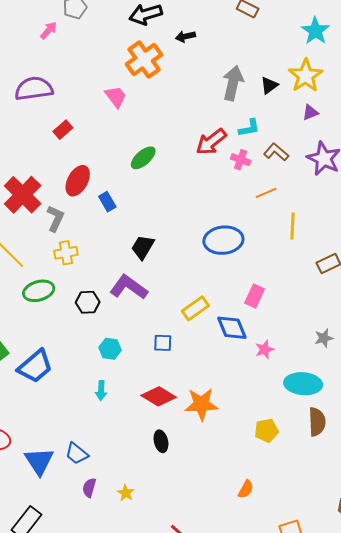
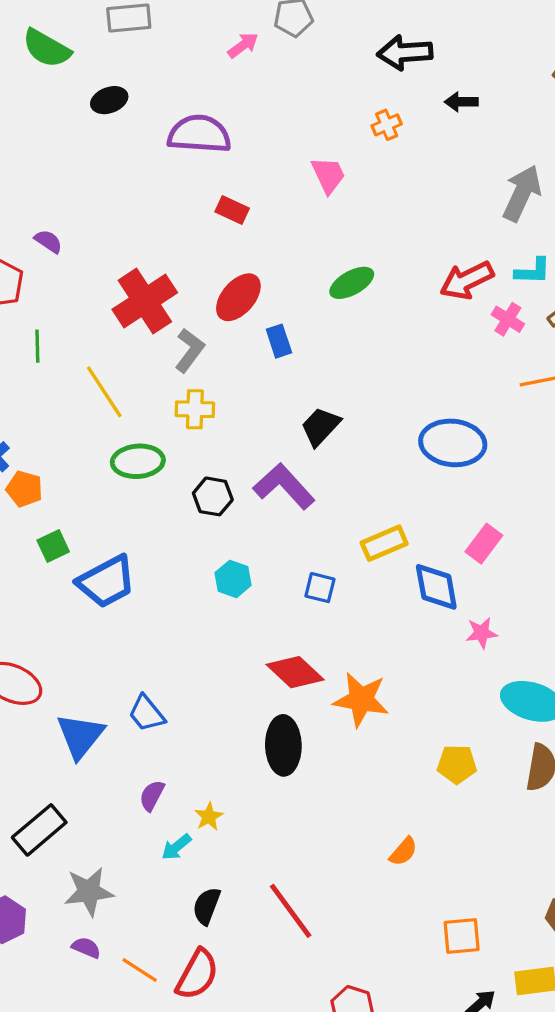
orange cross: (144, 59) -> (387, 125), size x0.5
red rectangle: (63, 130) -> (232, 210), turned 54
cyan arrow: (101, 391) -> (176, 847), moved, turned 36
black ellipse: (161, 441) -> (283, 745), size x1.6
blue trapezoid: (77, 453) -> (147, 713), moved

